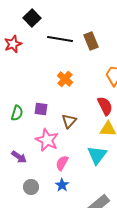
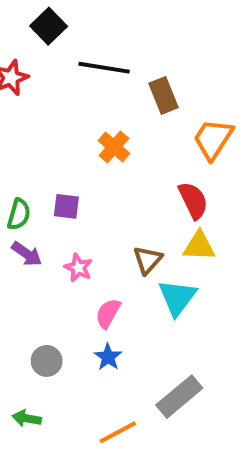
brown rectangle: (91, 41) -> (163, 95), moved
brown triangle: (69, 121) -> (148, 260), moved
pink star: (47, 140) -> (78, 268), size x0.6
purple arrow: (19, 157) -> (27, 254), moved

